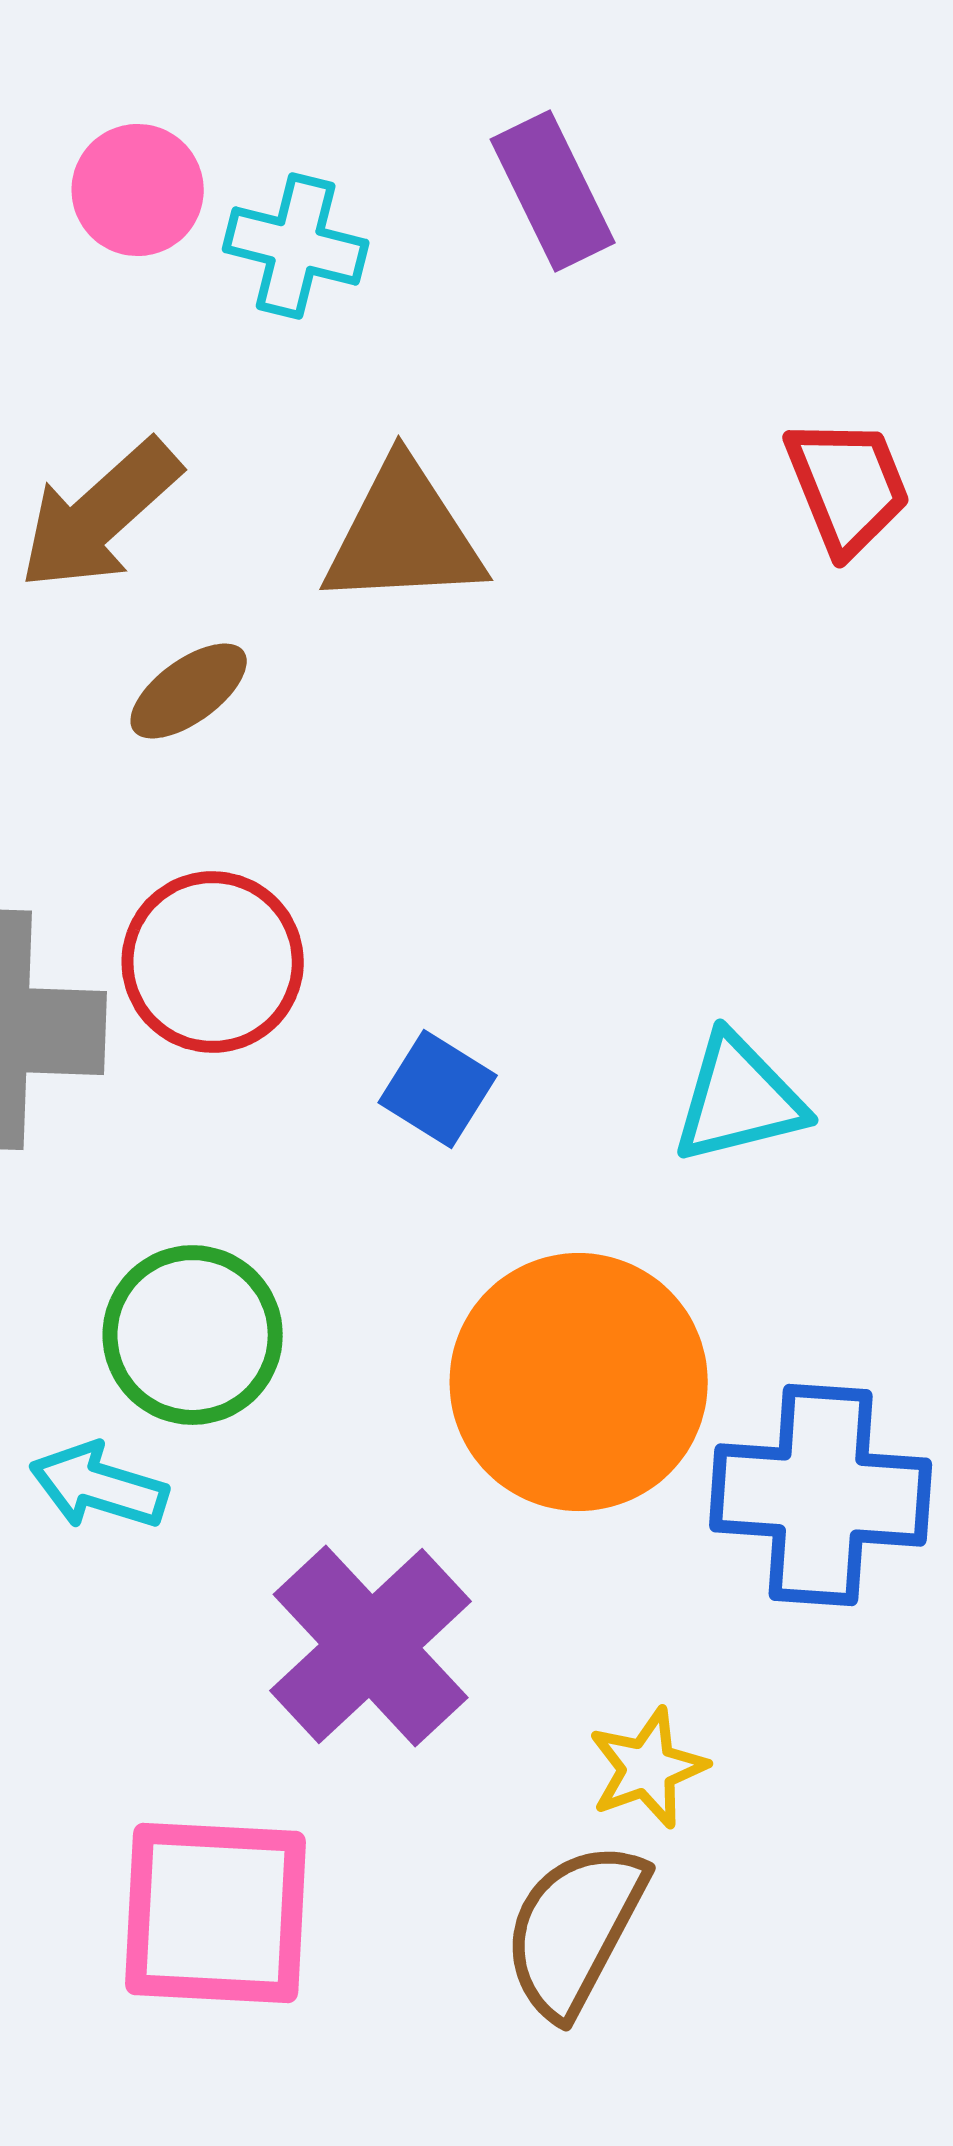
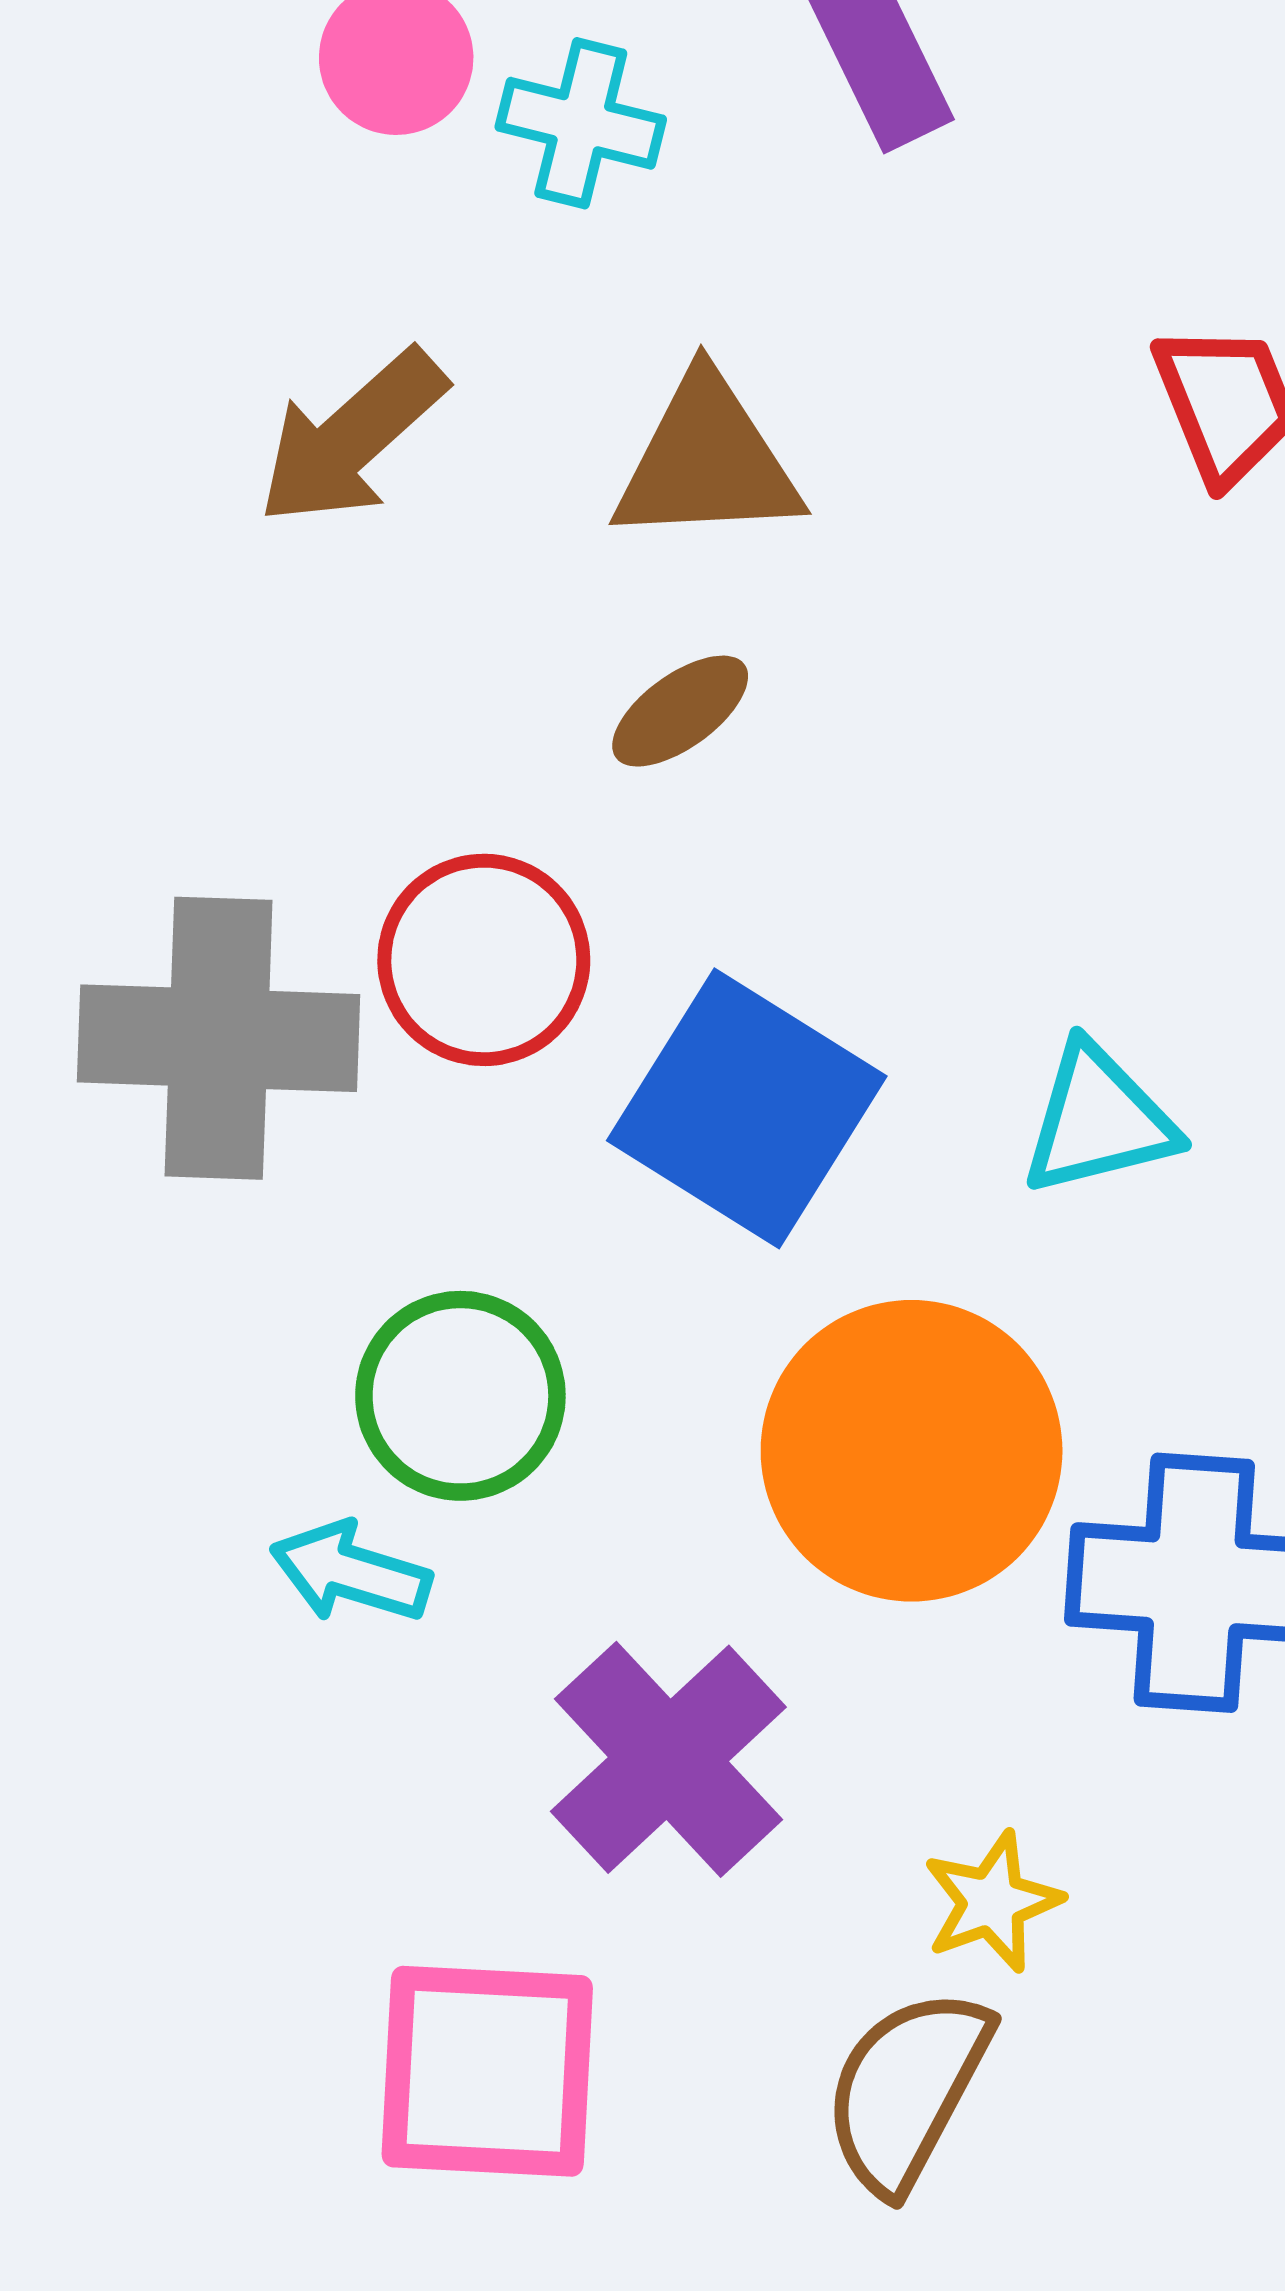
brown ellipse: (189, 691) -> (680, 711), moved
blue square: (438, 1089) -> (747, 1108), size x2.0

